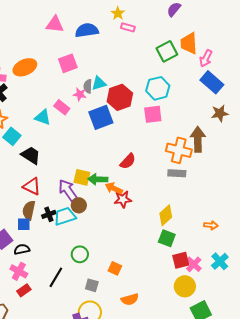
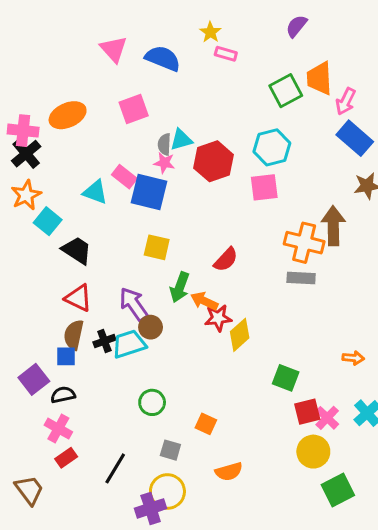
pink triangle: (55, 24) -> (114, 49), turned 42
blue semicircle: (87, 30) -> (163, 58), turned 30
pink star: (80, 94) -> (164, 163), moved
blue square: (101, 117) -> (149, 192), moved, turned 35
yellow square: (82, 177) -> (157, 247), moved
green arrow: (98, 179) -> (180, 287), turned -72
yellow diamond: (166, 215) -> (240, 335), moved
black line: (56, 277) -> (115, 468), moved

